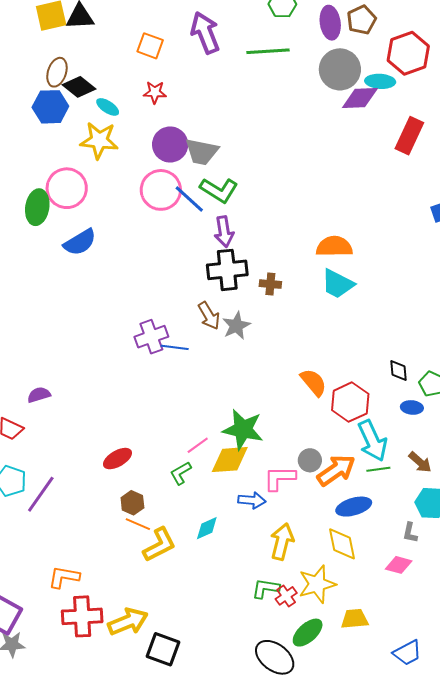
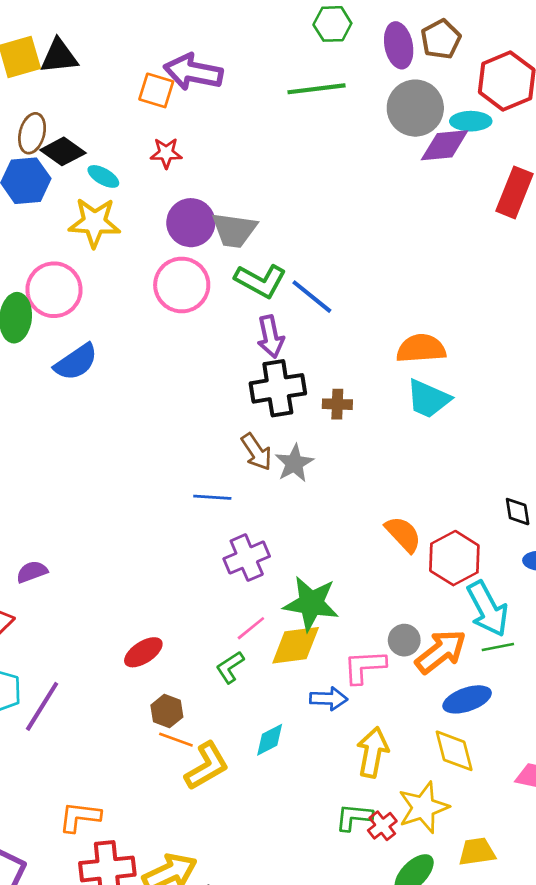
purple arrow: (205, 33) -> (193, 72), moved, turned -54
blue line: (189, 199) -> (312, 297), moved
purple cross: (151, 337) -> (247, 558), moved

